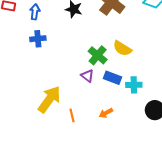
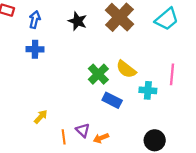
purple triangle: (87, 76) -> (83, 130), moved
cyan cross: (134, 85) -> (148, 90), moved
yellow arrow: (49, 99) -> (41, 117), size x0.5

